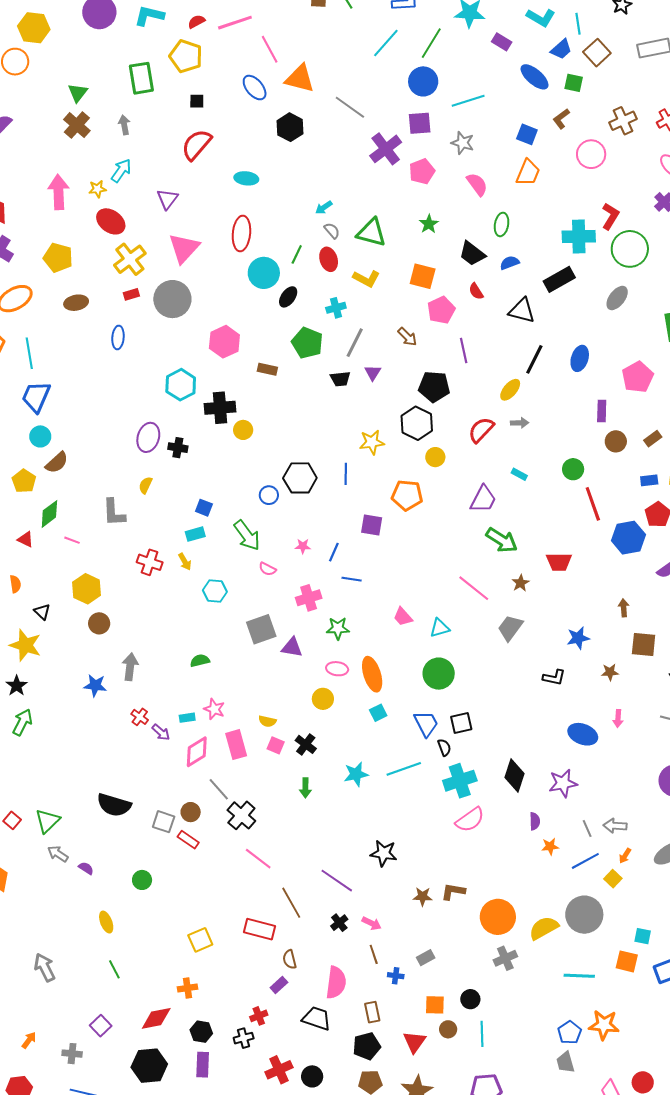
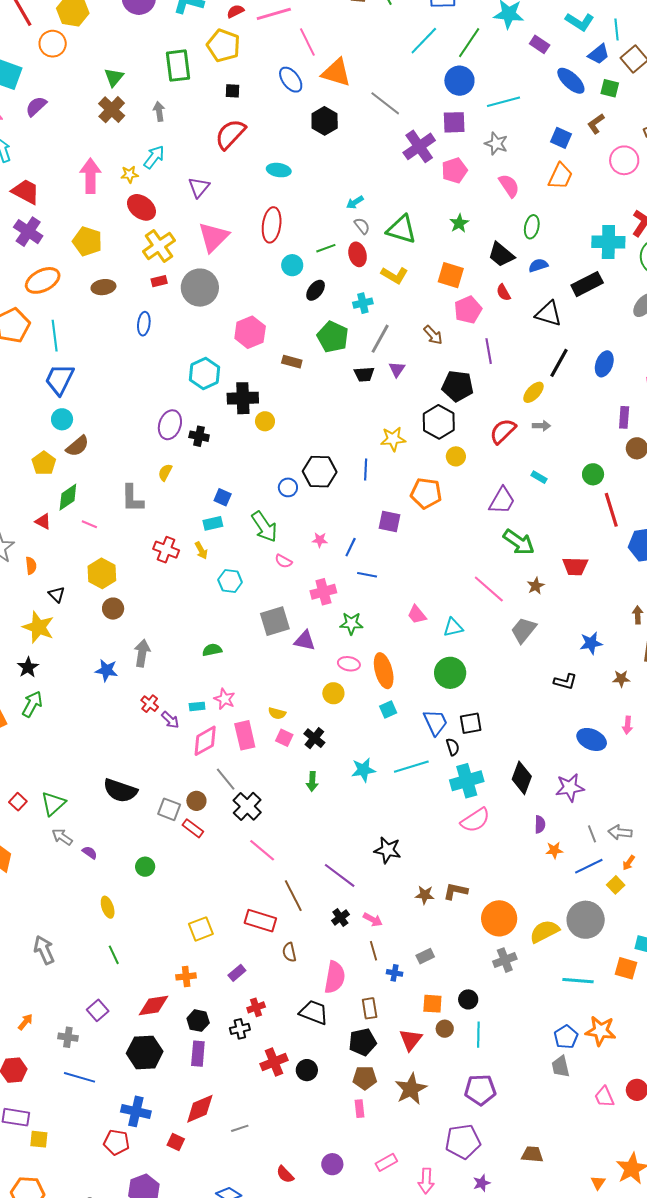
green line: (297, 254) -> (326, 248), turned 42
cyan circle: (264, 273) -> (292, 265), size x0.7
purple rectangle: (279, 985) -> (237, 973), moved

